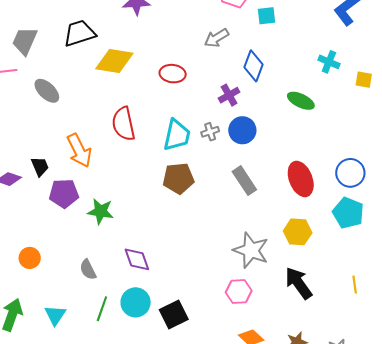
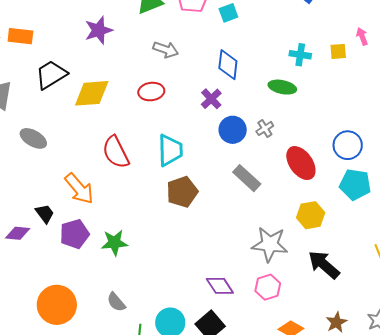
gray arrow: (217, 38) -> (166, 50), moved, turned -115
cyan cross: (329, 62) -> (300, 55), moved
gray cross: (210, 132) -> (265, 128), moved
orange circle: (30, 258) -> (57, 305), size x1.8
purple diamond: (137, 259) -> (220, 286), moved

